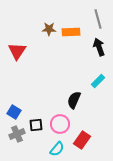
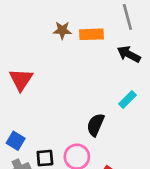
black arrow: (99, 47) -> (129, 54), turned -42
red triangle: (17, 51) -> (21, 80), moved

